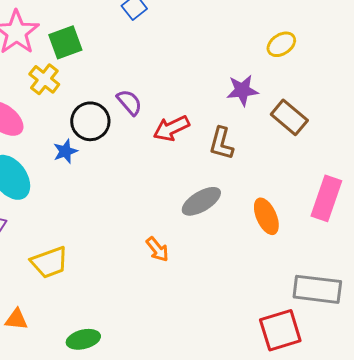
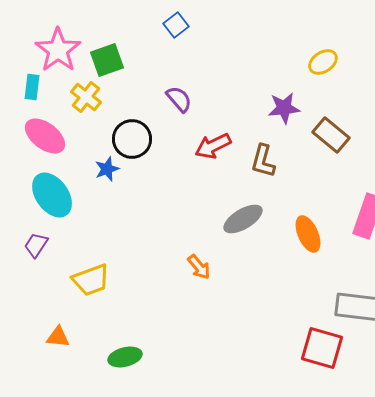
purple semicircle: (129, 102) -> (179, 99), moved
red square: (280, 330) -> (322, 348), turned 33

